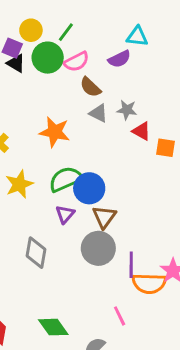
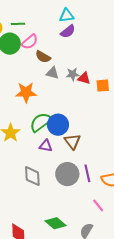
green line: (66, 32) -> (18, 24), turned 64
purple semicircle: (119, 59) -> (68, 31), moved
gray star: (127, 110) -> (73, 74), moved
purple triangle: (65, 214) -> (46, 146), turned -48
gray circle: (98, 248) -> (67, 174), moved
purple line: (131, 265) -> (87, 173), moved

